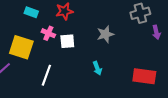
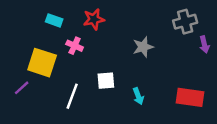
white square: (67, 41) -> (106, 81), moved
cyan arrow: (97, 68) -> (138, 96), moved

